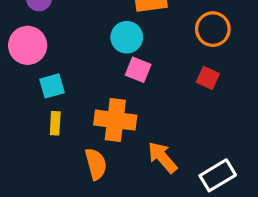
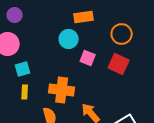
pink square: (138, 70) -> (88, 58), moved
red square: (208, 78) -> (119, 64), size x1.5

